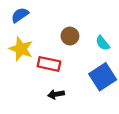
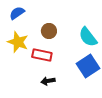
brown circle: (70, 36) -> (49, 31), moved
cyan semicircle: (103, 43) -> (88, 37), size x1.5

